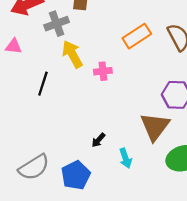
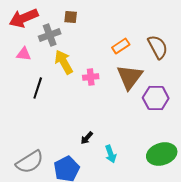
orange rectangle: (137, 36) -> (121, 46), size x0.7
pink triangle: (14, 46) -> (24, 54), moved
brown triangle: (155, 127) -> (130, 77), moved

